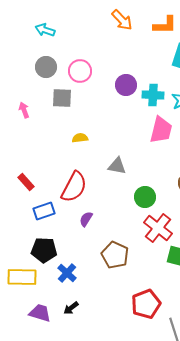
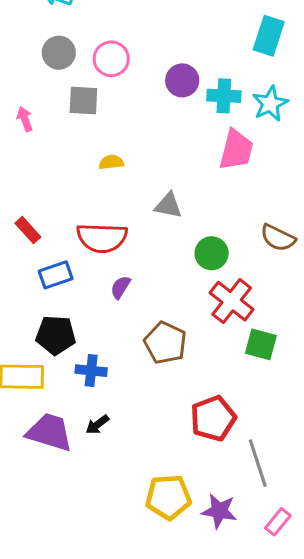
red semicircle: (74, 187) -> (102, 238), turned 64
blue cross: (67, 273) -> (91, 371), turned -36
purple trapezoid: (40, 313) -> (50, 432), size x1.4

